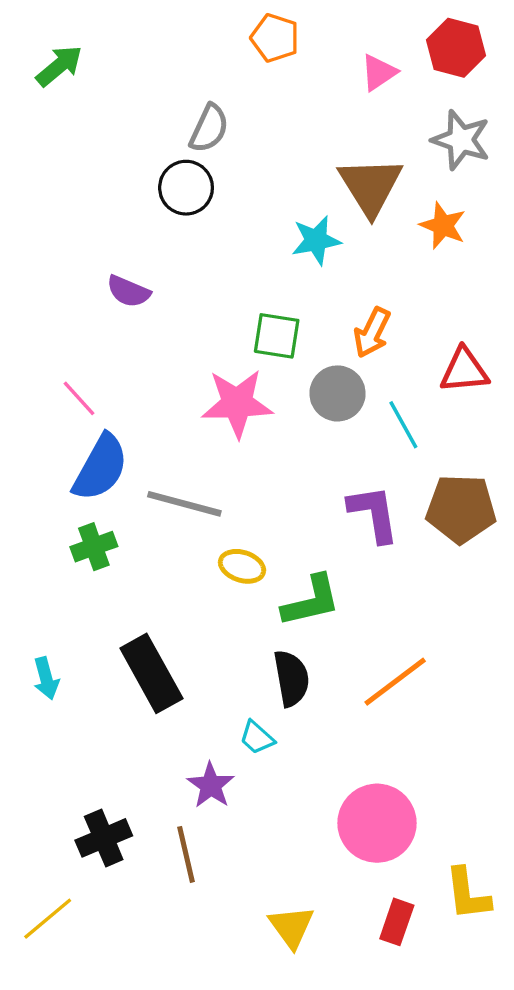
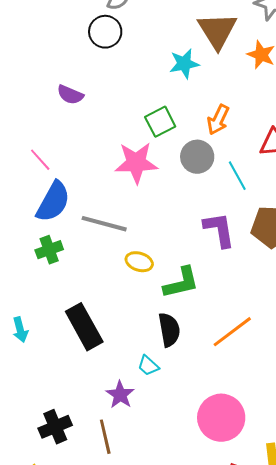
green square: (277, 336) -> (160, 122), turned -36

